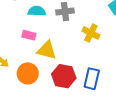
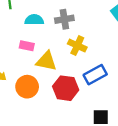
yellow cross: (91, 33) -> (77, 46), moved
blue rectangle: (92, 79) -> (95, 75), moved, turned 50

